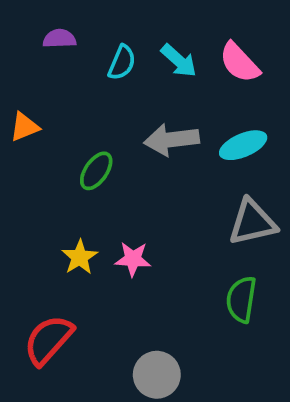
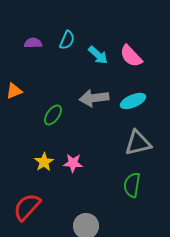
cyan semicircle: (122, 63) -> (67, 40), moved

